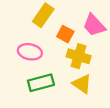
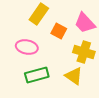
yellow cross: (79, 56) -> (84, 52), moved

